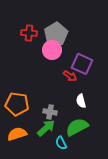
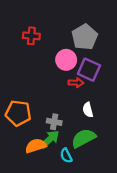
gray pentagon: (56, 34) -> (85, 37), moved
pink circle: (52, 50) -> (66, 60), moved
red arrow: (70, 76) -> (76, 83), turned -32
orange semicircle: (17, 134) -> (36, 146), moved

